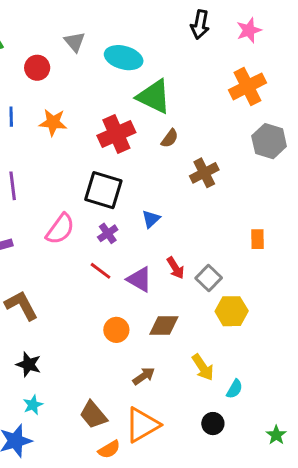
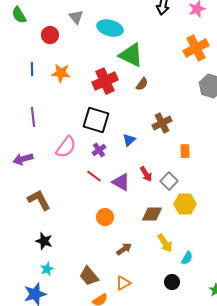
brown cross: (204, 173) -> (162, 123), moved
orange rectangle: (258, 239) -> (185, 151), moved
brown diamond: (164, 326) -> (152, 214), moved
orange triangle: (142, 425) -> (123, 283), size x0.6

